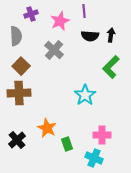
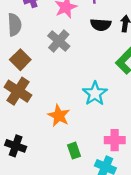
brown cross: (19, 93) -> (18, 91), turned 35
orange star: (47, 128) -> (59, 116), moved
black cross: (17, 140) -> (16, 146), turned -30

